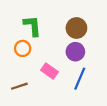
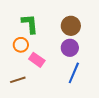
pink rectangle: (50, 71) -> (37, 60), moved

